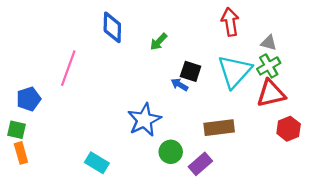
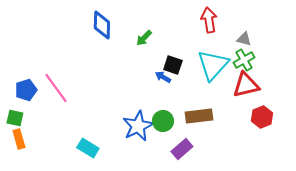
pink line: (68, 68) -> (56, 88), moved, turned -56
blue star: (144, 120) -> (138, 126), moved
green circle: (171, 152) -> (163, 121), moved

